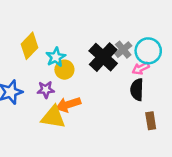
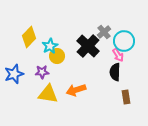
gray cross: (123, 50) -> (104, 32), moved
pink arrow: (141, 68) -> (118, 55), turned -96
orange arrow: (68, 105) -> (76, 90), moved

